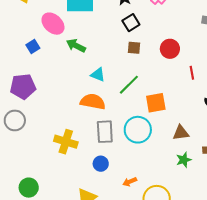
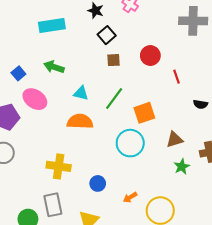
pink ellipse: (53, 24) -> (35, 99), moved
blue square: (33, 47) -> (18, 73), moved
gray rectangle: (105, 132) -> (53, 205), moved

